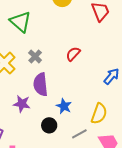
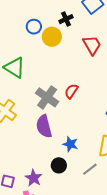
gray cross: (35, 57) -> (47, 97), moved, size x1.6
purple star: (22, 104) -> (34, 178), moved, turned 30

